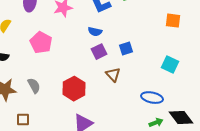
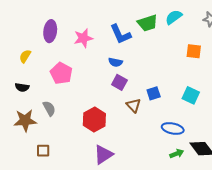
blue square: (126, 49) -> (154, 93), moved
purple square: (99, 52) -> (119, 82), turned -35
gray semicircle: (34, 86) -> (49, 108), moved

